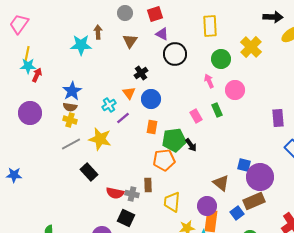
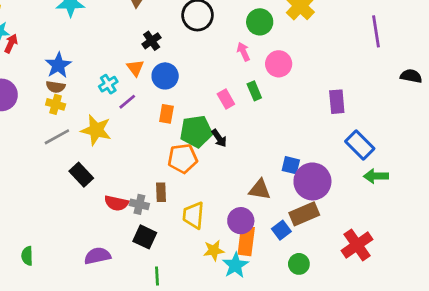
brown triangle: (221, 183) -> (260, 190), turned -30
black square: (126, 218) -> (145, 237), moved

